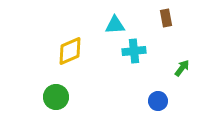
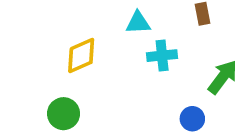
green arrow: (182, 68) -> (223, 77), size x1.6

